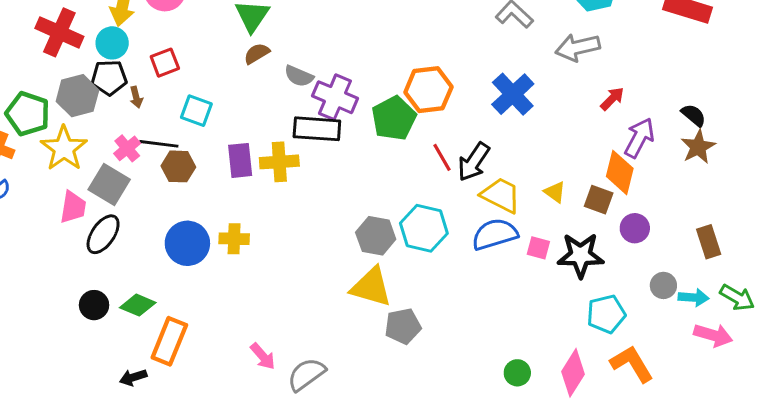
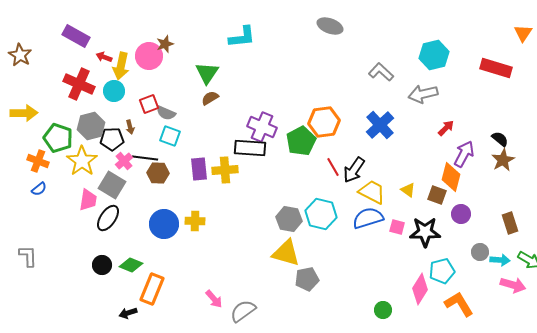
gray semicircle: (299, 76) -> (166, 113), moved
black pentagon: (109, 78) -> (112, 139), moved
pink diamond: (573, 373) -> (420, 289), moved

